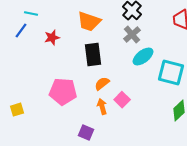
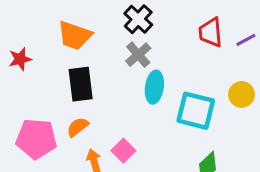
cyan ellipse: (143, 57) -> (154, 87), turned -45
orange semicircle: (102, 84) -> (78, 127), moved

